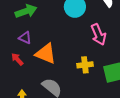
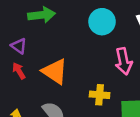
purple triangle: (25, 38) -> (19, 46), moved

